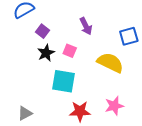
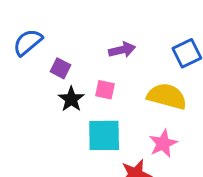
purple arrow: (86, 26) -> (122, 50), turned -66
pink star: (114, 106) -> (163, 143), moved

